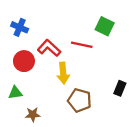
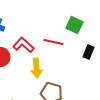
black rectangle: (120, 88) -> (88, 52), moved

